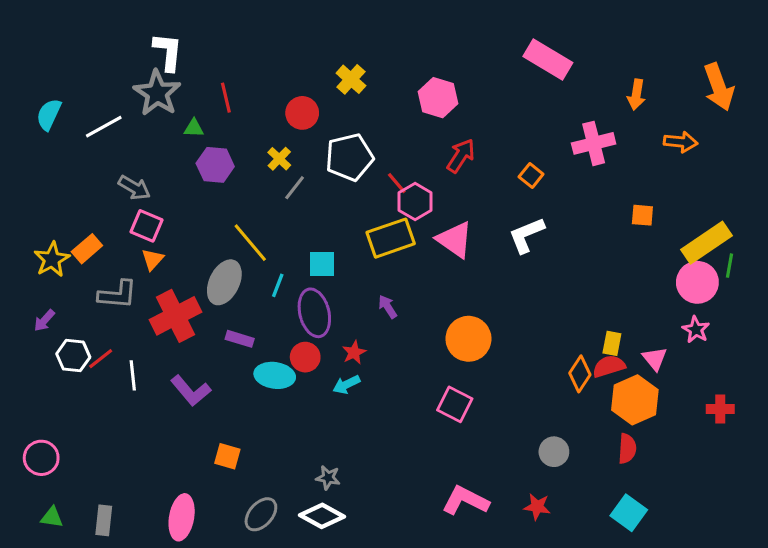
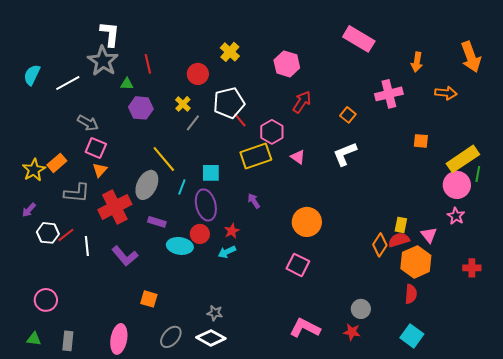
red line: (397, 183) -> (240, 120), moved
pink triangle: (455, 240) -> (298, 157), size x0.6
gray circle: (554, 452) -> (361, 309), moved
pink circle: (41, 458) -> (46, 300), moved

